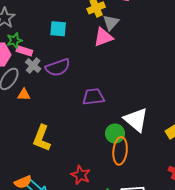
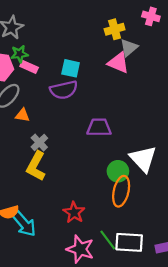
cyan square: (58, 29) -> (71, 68), moved
pink triangle: (103, 37) -> (118, 63), turned 35
gray cross: (33, 66) -> (39, 142), moved

